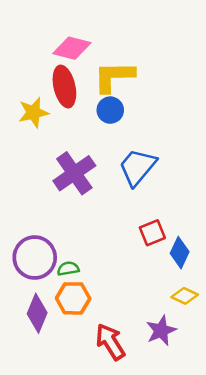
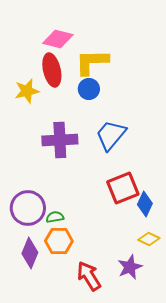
purple cross: (74, 173) -> (60, 140), turned 32
red square: (152, 233) -> (123, 188), size x1.5

